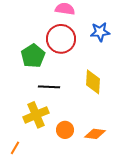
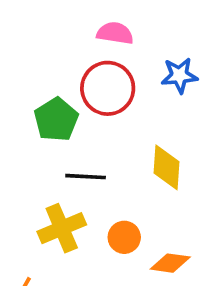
orange circle: (65, 130) -> (124, 237), moved

